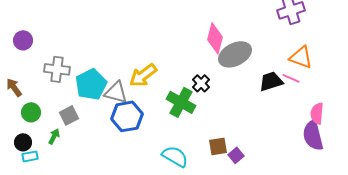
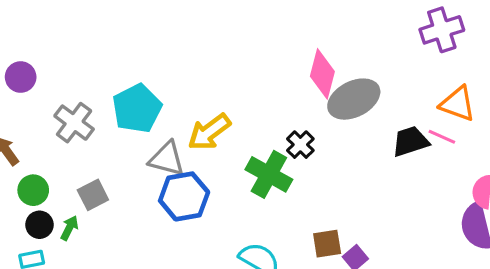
gray cross: (57, 69) -> (74, 123), turned 30
cyan pentagon: (91, 84) -> (137, 108), moved
black circle: (23, 142) -> (39, 225), moved

